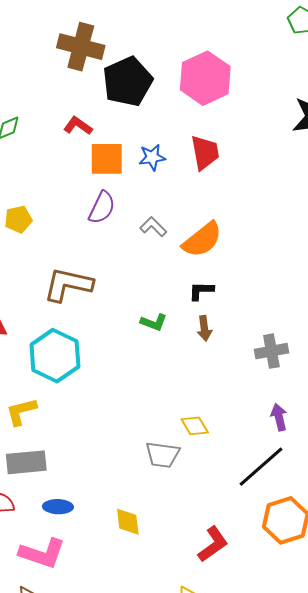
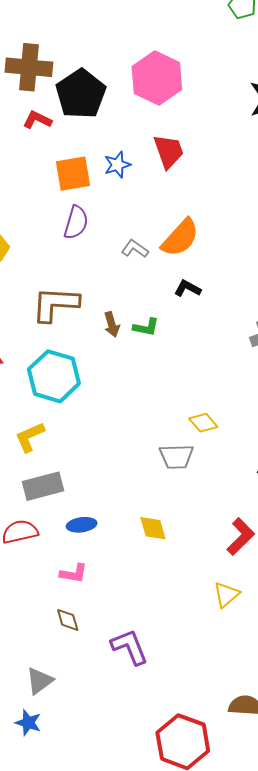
red L-shape: (78, 126) -> (37, 120), moved
gray L-shape: (153, 227) -> (135, 249), moved
black L-shape: (201, 291) -> (188, 288), turned 36
brown arrow: (204, 328) -> (112, 324), moved
pink L-shape: (42, 553) -> (74, 573), size x0.6

